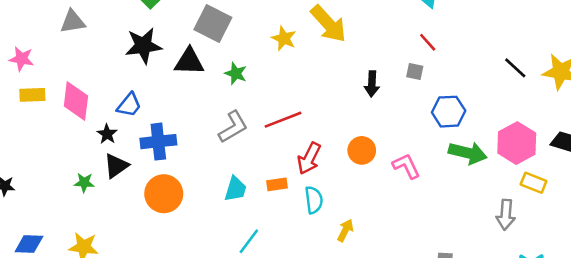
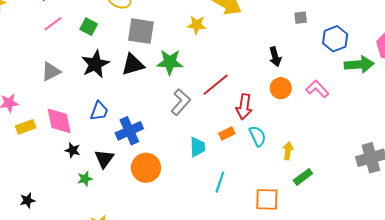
gray triangle: (73, 22) -> (51, 72), moved
green star: (236, 73) -> (170, 62), size x1.5
black arrow: (372, 84) -> (275, 57), moved
black star: (107, 134) -> (73, 150), moved

